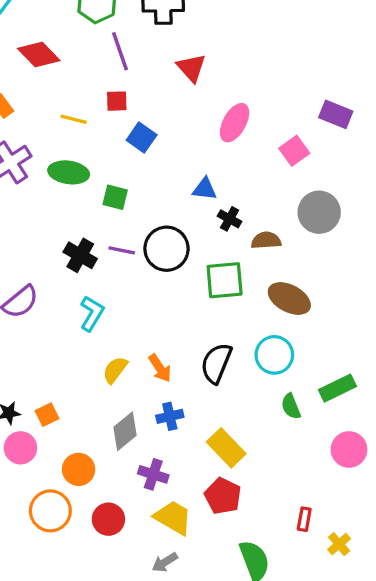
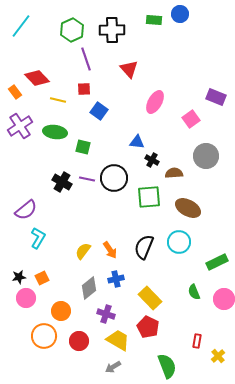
red diamond: (39, 55) -> (37, 78), moved
cyan L-shape: (92, 313) -> (38, 238), moved
green semicircle: (291, 406) -> (194, 292), moved

